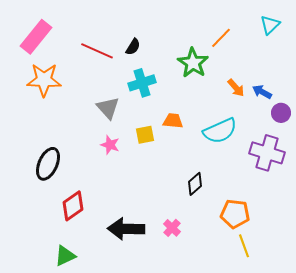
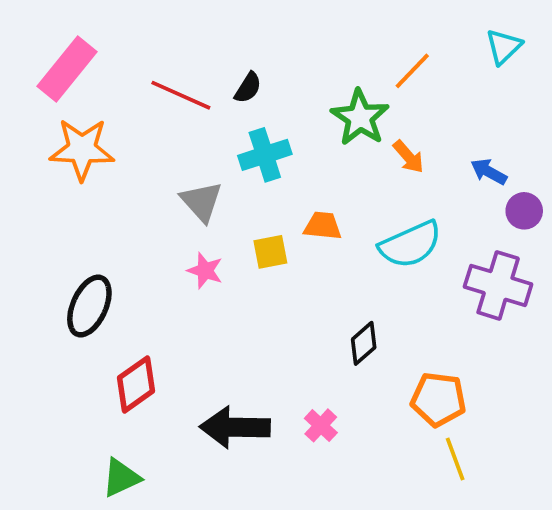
orange arrow: (236, 88) -> (408, 157), moved

